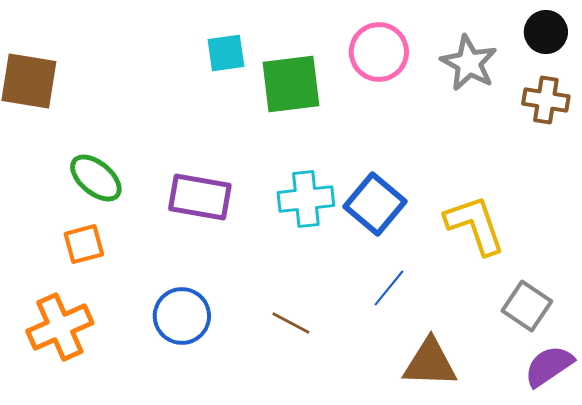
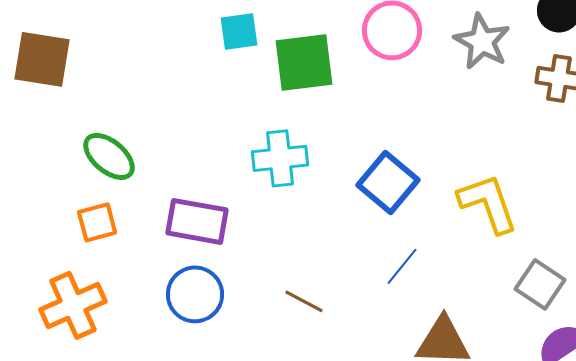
purple rectangle: (200, 197) -> (197, 221), moved
cyan cross: (306, 199) -> (280, 158), moved

